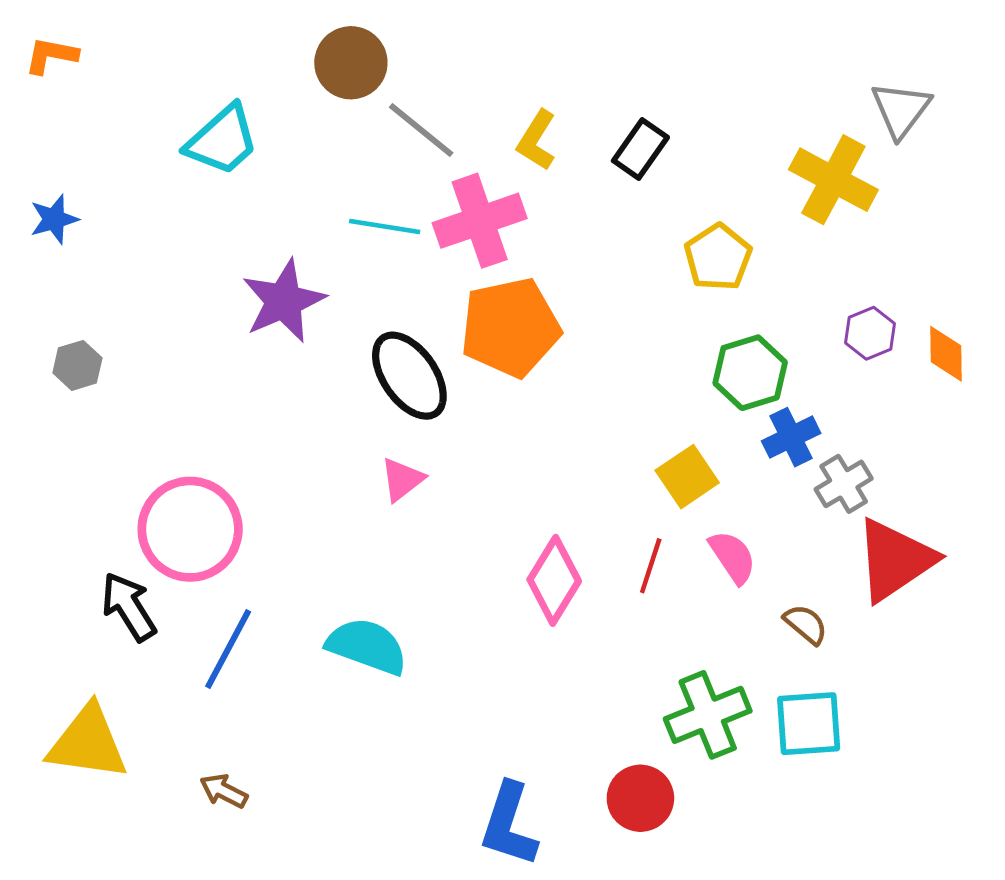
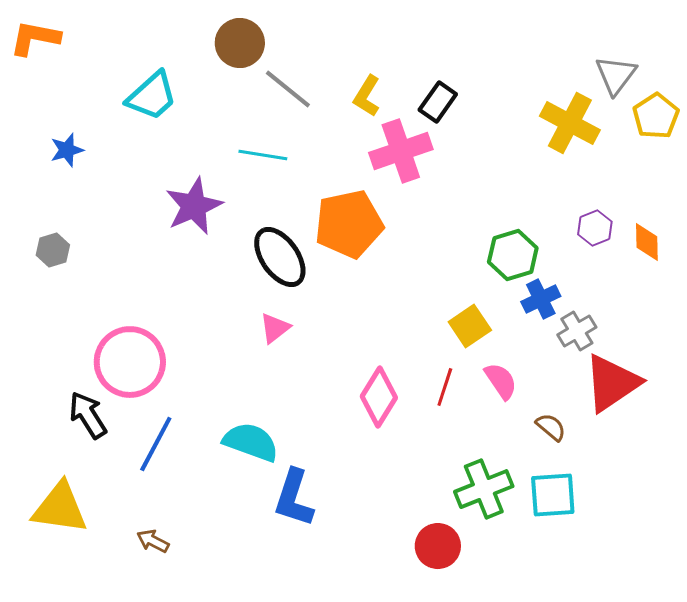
orange L-shape: (51, 55) -> (35, 38), size x1.4
blue star: (54, 219) -> (67, 150), moved
pink cross: (480, 221) -> (401, 151), moved
yellow pentagon: (718, 257) -> (656, 116), moved
blue L-shape: (509, 825) -> (294, 498), moved

